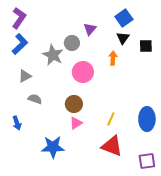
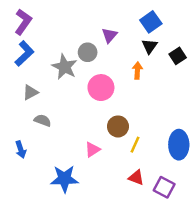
black square: (146, 46) -> (178, 56), turned -32
brown circle: (74, 104) -> (118, 126), moved
red triangle: (112, 146) -> (136, 178), size x0.6
purple square: (147, 161) -> (164, 187), moved, turned 36

